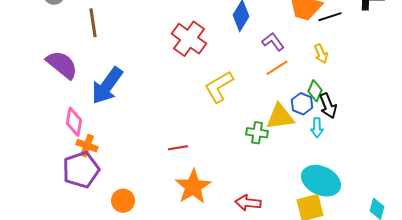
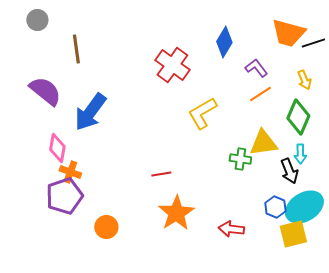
green diamond: (315, 91) -> (298, 117), size x1.6
blue hexagon: (302, 104) -> (275, 207), moved
black arrow: (328, 106) -> (289, 171), moved
cyan ellipse: (321, 181) -> (304, 207), turned -57

